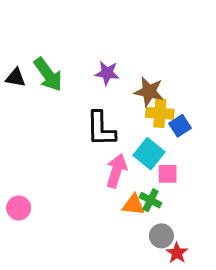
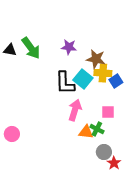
cyan square: (149, 154) -> (83, 79), moved

